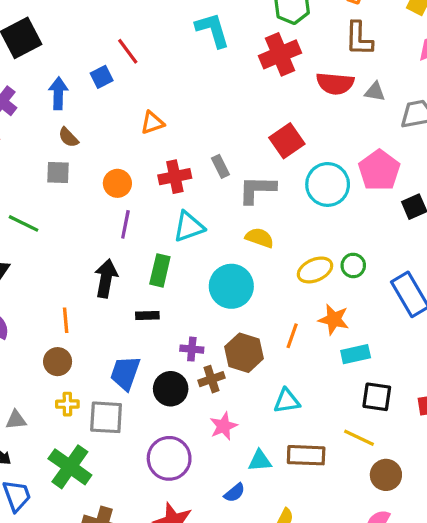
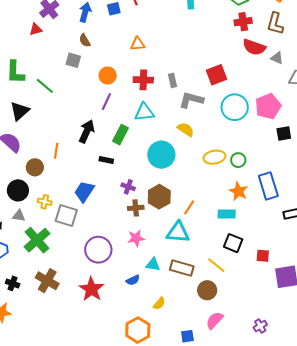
red cross: (280, 54) -> (243, 22), moved, size x0.7
orange star: (334, 319) -> (238, 191), moved
orange line: (292, 336) -> (189, 207), moved
brown circle: (58, 362) -> (35, 167), moved
black circle: (171, 389) -> (18, 190), moved
cyan triangle: (287, 401) -> (178, 232), size x1.4
gray triangle: (16, 420) -> (19, 216), moved
brown circle: (386, 475) -> (207, 290), moved

